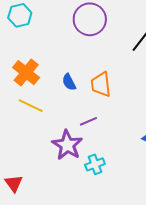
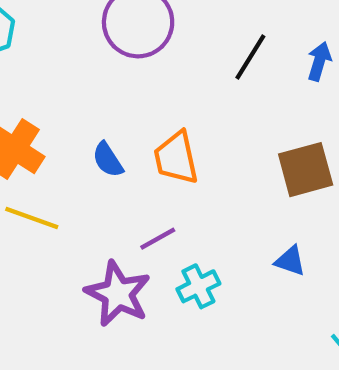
cyan cross: (95, 164) -> (198, 286), moved

